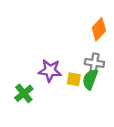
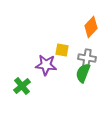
yellow square: (74, 79) -> (62, 50), moved

